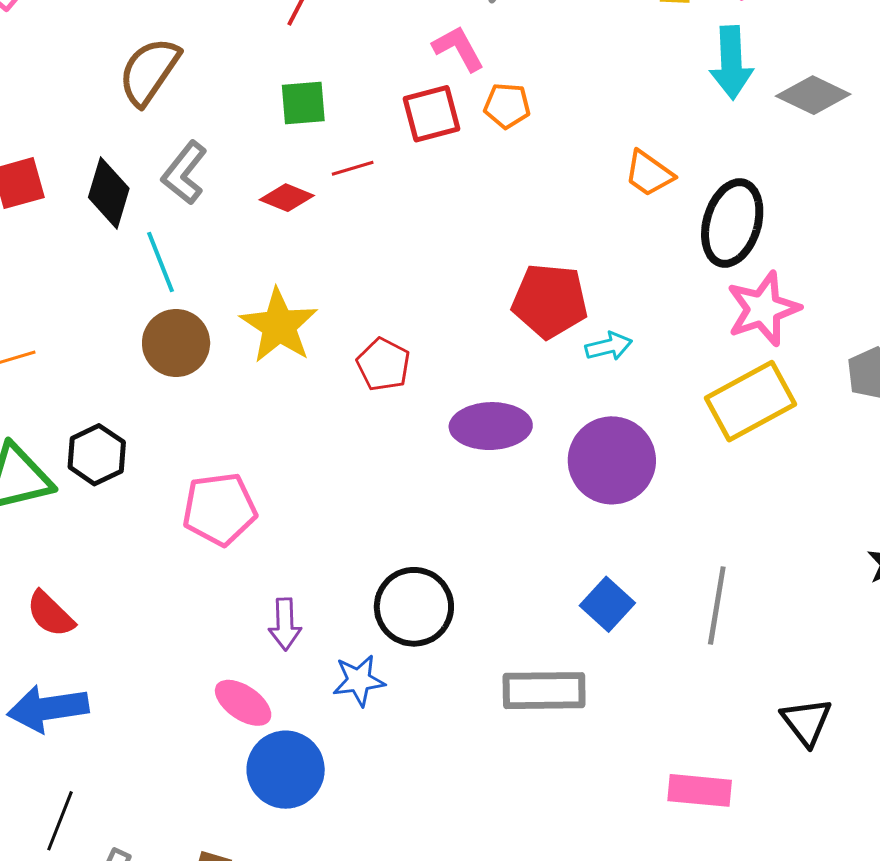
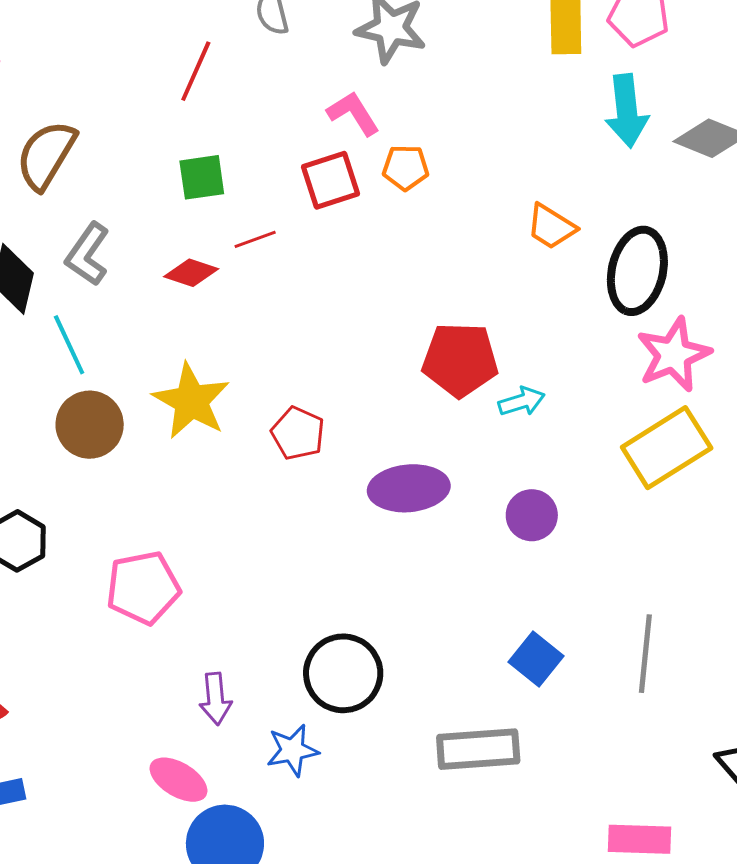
purple circle: (612, 460) -> (532, 515), size x0.6

